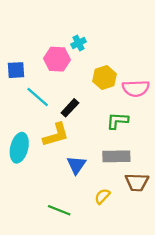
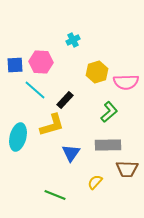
pink hexagon: (57, 59) -> (41, 62), moved
green L-shape: (117, 121) -> (109, 112), turned 135

